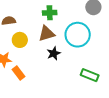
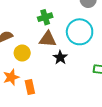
brown triangle: (47, 34) -> (48, 39), turned 36
orange rectangle: (19, 73) -> (30, 87), turned 40

